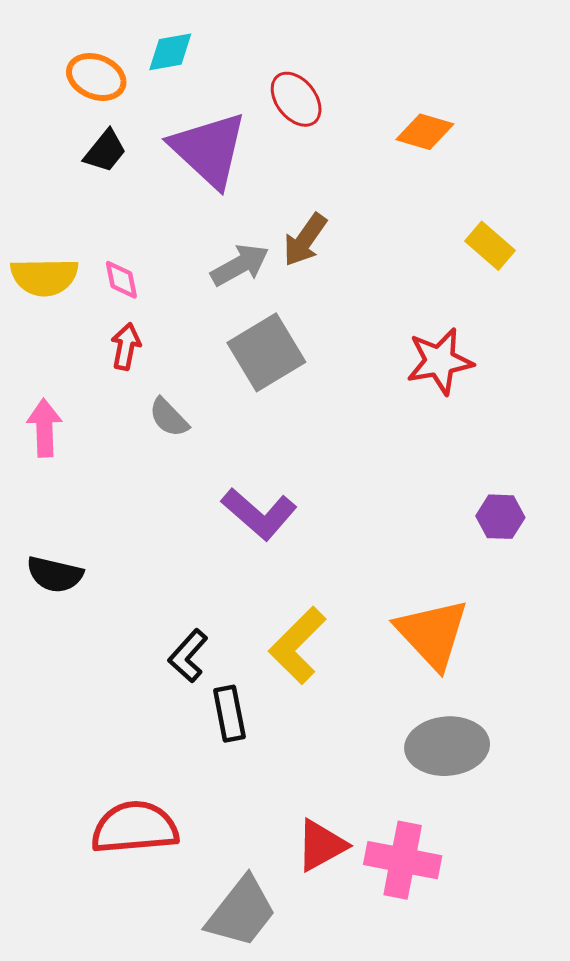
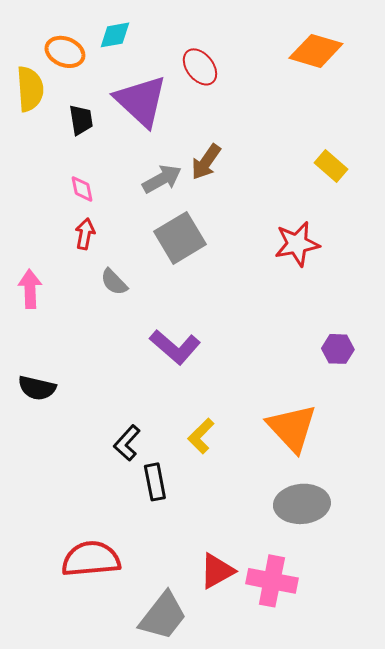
orange diamond: (425, 132) -> (316, 51), moved, size x1.4
black trapezoid: (105, 151) -> (81, 120), moved, turned -48
yellow semicircle: (44, 277) -> (30, 89), moved, turned -93
yellow L-shape: (298, 645) -> (201, 436), size x0.7

